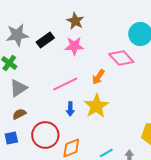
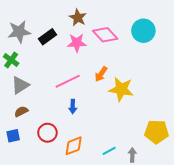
pink diamond: (121, 58) -> (105, 35), moved
yellow star: (96, 106) -> (121, 89), moved, turned -30
red circle: (45, 135) -> (47, 133), size x0.7

